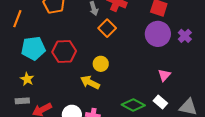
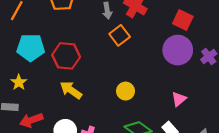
yellow circle: (101, 64) -> (126, 91), moved
yellow arrow: (90, 82) -> (71, 90), moved

